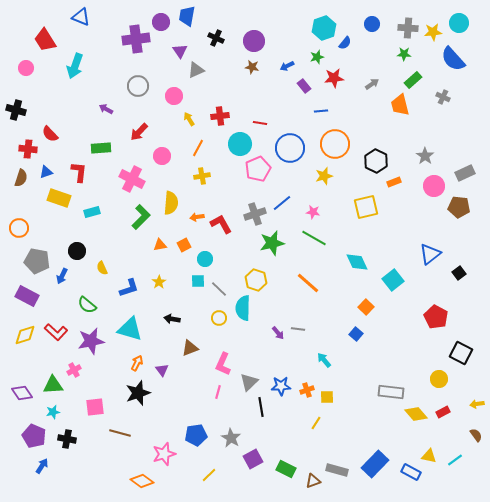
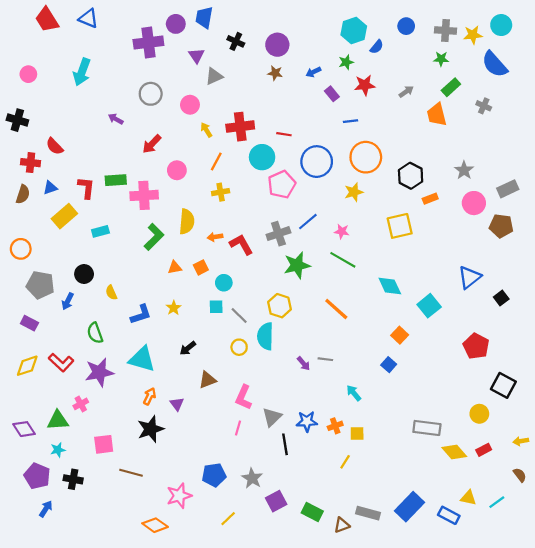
red trapezoid: (45, 40) -> (47, 20), moved
red cross: (220, 116) -> (240, 127), size x1.4
green rectangle: (101, 148) -> (116, 180), moved
pink cross: (132, 179) -> (144, 195), turned -30
yellow rectangle: (59, 198) -> (64, 216), turned -60
purple rectangle: (27, 296) -> (29, 323), size x0.7
green semicircle: (87, 305) -> (95, 333), turned 30
black arrow: (172, 319) -> (188, 348), turned -49

